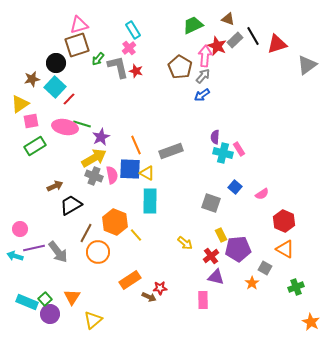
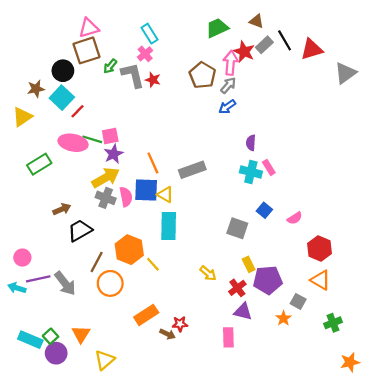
pink square: (31, 121) -> (110, 136), moved
purple semicircle: (215, 137) -> (251, 143), moved
orange star: (311, 322) -> (350, 362), turned 30

